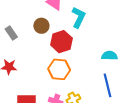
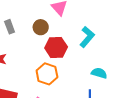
cyan L-shape: (79, 17) -> (87, 37), moved

